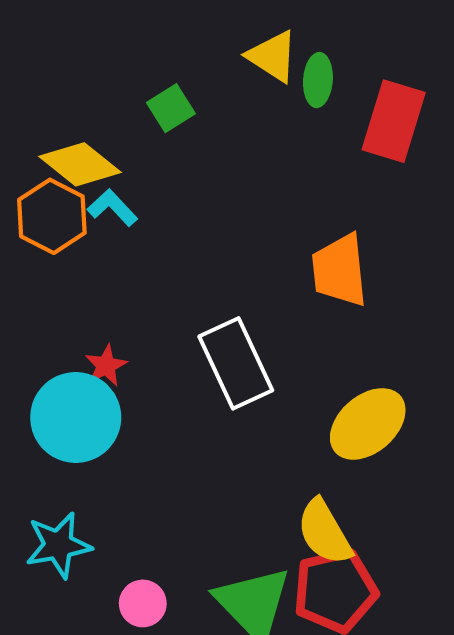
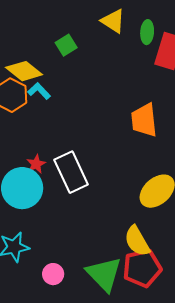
green ellipse: (318, 80) -> (147, 32), moved
white rectangle: (236, 363) -> (71, 172), moved

